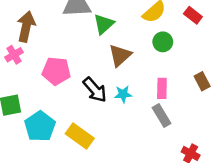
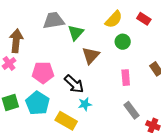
cyan star: (123, 94) -> (85, 104), moved
gray rectangle: (161, 115) -> (132, 110), moved
cyan pentagon: (40, 126) -> (38, 103), moved

